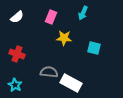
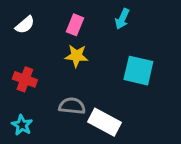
yellow star: (64, 38) -> (76, 56), moved
cyan square: (94, 48) -> (138, 71), size x1.5

